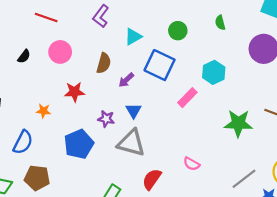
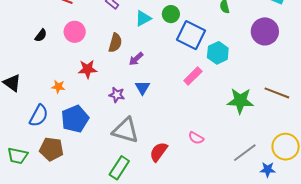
green circle: (178, 31) -> (171, 14), moved
blue square: (160, 65) -> (191, 35), moved
gray triangle: (131, 143) -> (126, 130), moved
blue pentagon: (79, 144) -> (75, 119), moved

